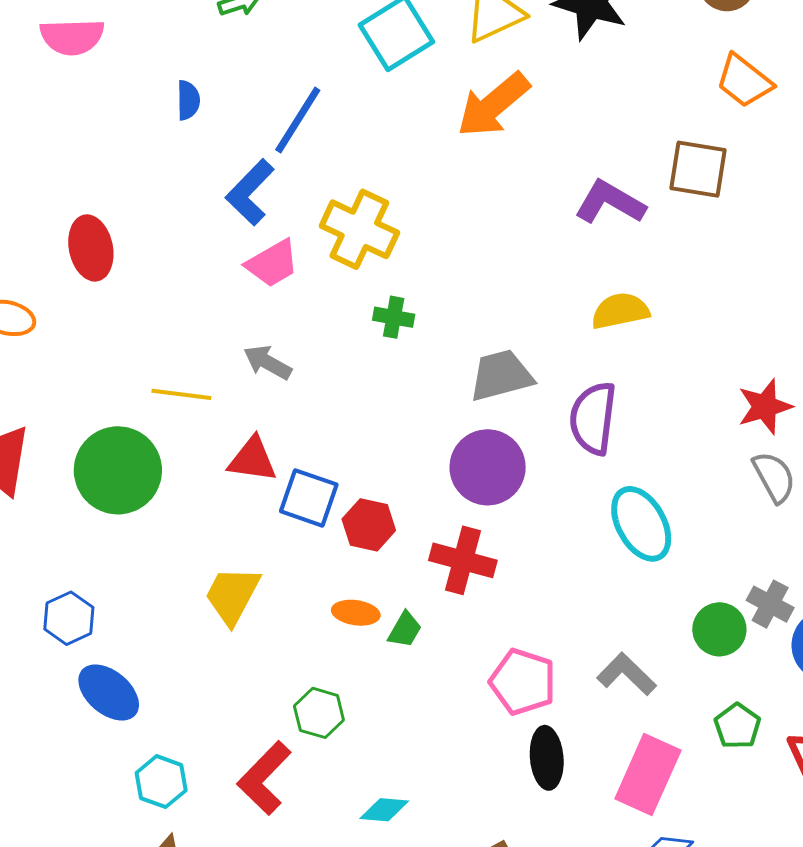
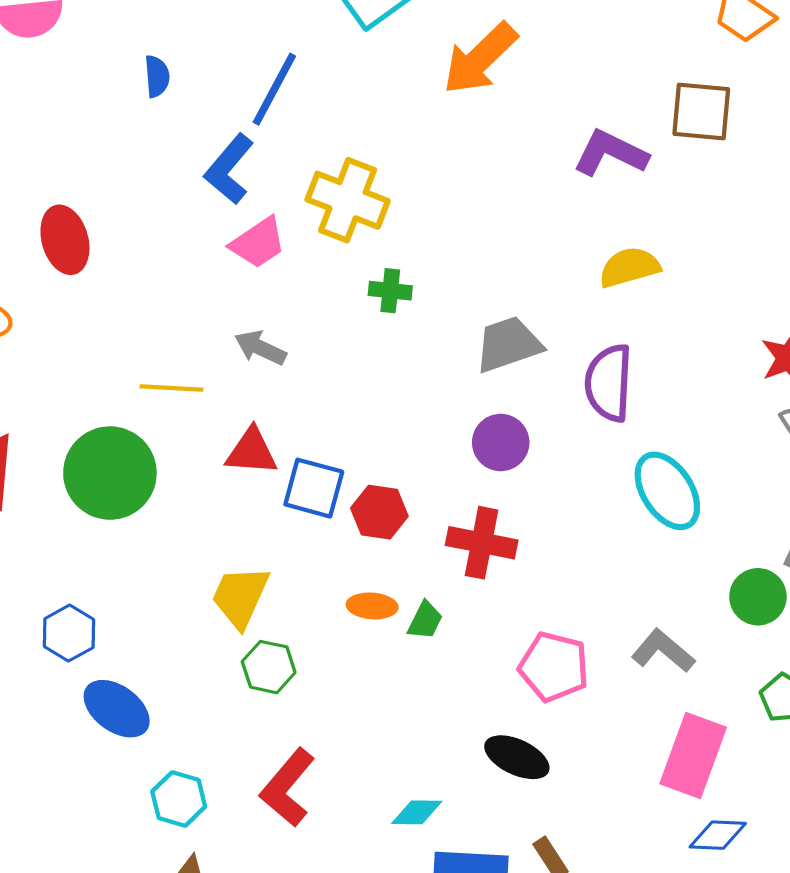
purple circle: (488, 467) -> (501, 443), size x0.7
green hexagon: (319, 713) -> (269, 667), moved
black ellipse: (547, 758) -> (517, 757), moved, turned -56

